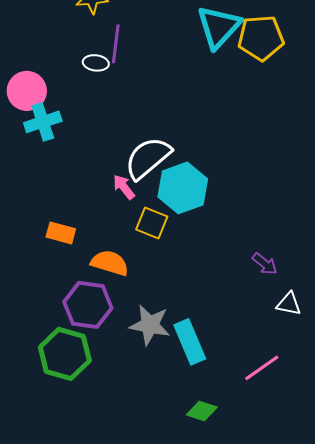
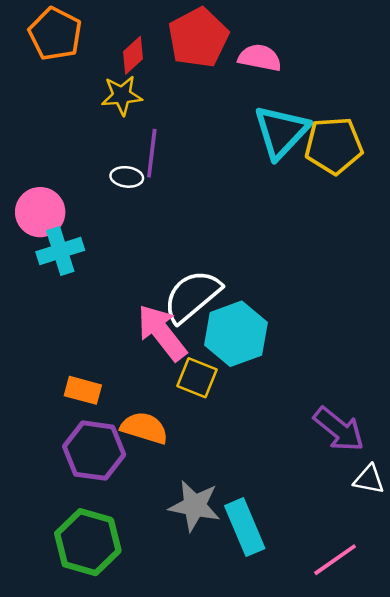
pink arrow: (124, 187) -> (162, 333), size x1.8
purple arrow: (265, 264) -> (339, 429), size x1.6
purple hexagon: (88, 305) -> (94, 451), moved

